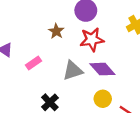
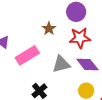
pink rectangle: (34, 63) -> (27, 55), size x1.6

